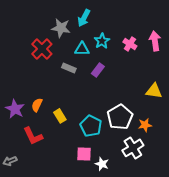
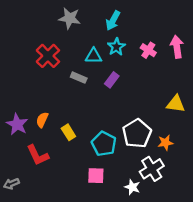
cyan arrow: (84, 18) -> (113, 21), moved
gray star: (61, 28) -> (70, 18), moved
white star: (102, 164) -> (132, 187), moved

